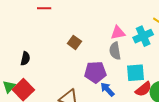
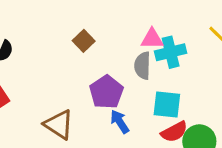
cyan cross: (143, 36) -> (171, 52), moved
purple pentagon: (95, 72) -> (106, 92), turned 30

